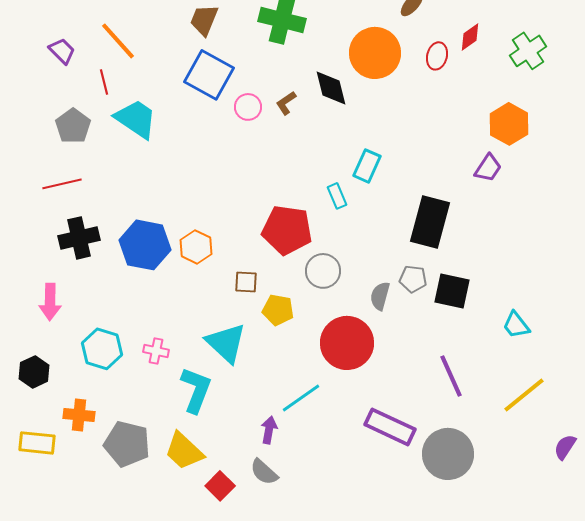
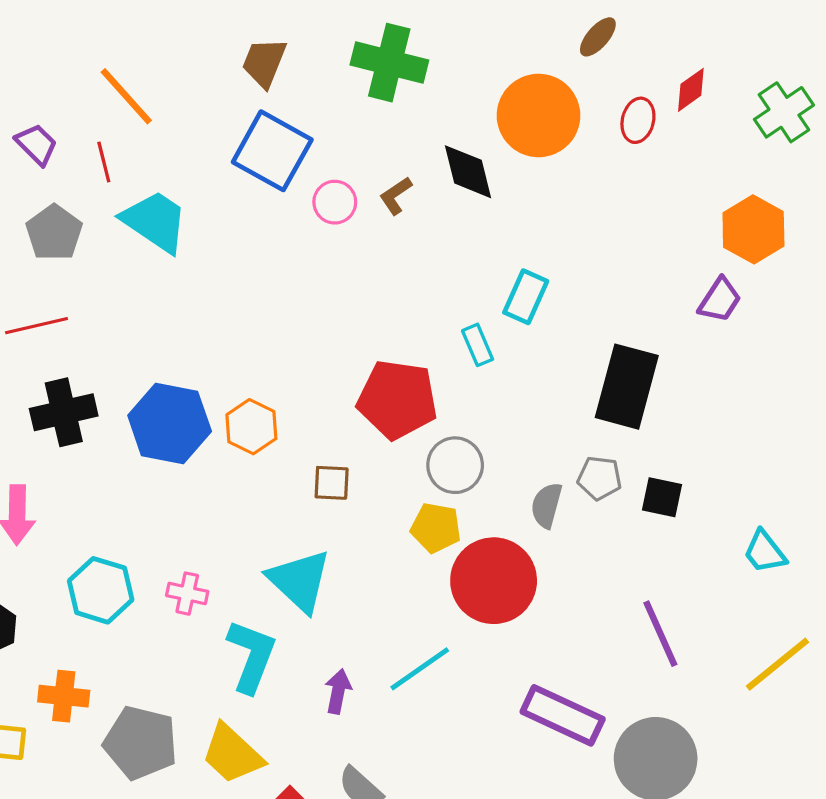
purple trapezoid: (62, 51) -> (36, 144), moved
black square: (452, 291) -> (662, 497), size x0.7
yellow pentagon: (278, 310) -> (436, 528), moved
purple arrow: (269, 430) -> (338, 691), moved

